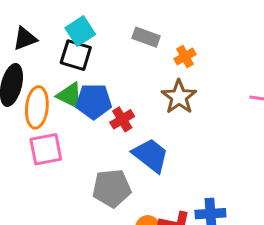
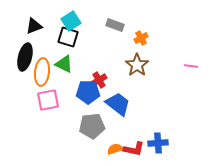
blue pentagon: (94, 101) -> (88, 92), moved

